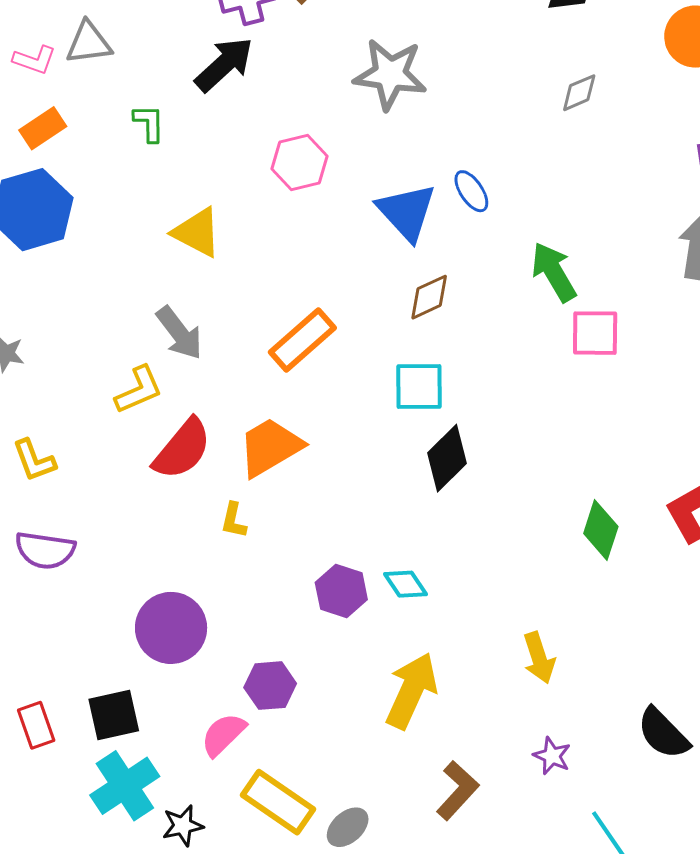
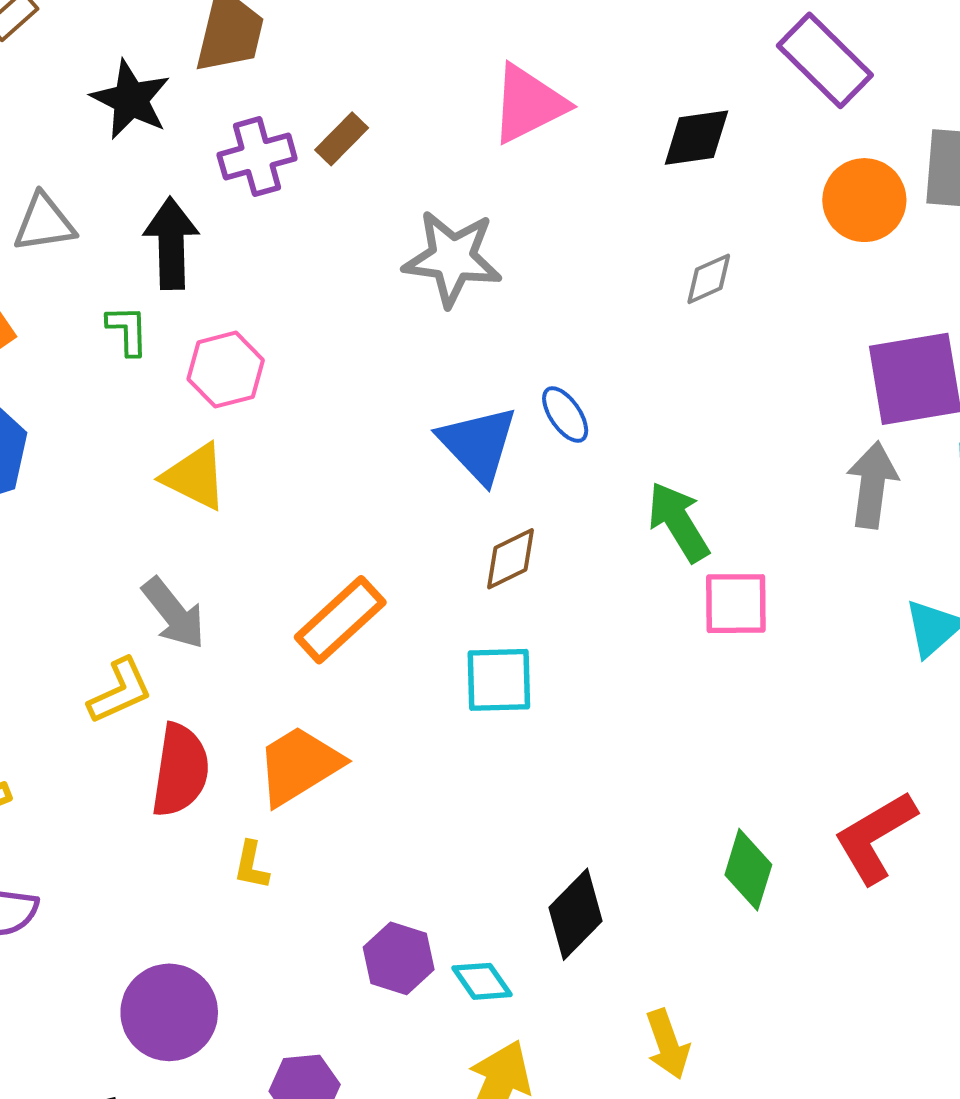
black arrow: (224, 64) -> (171, 243), moved, turned -48
pink hexagon: (300, 163) -> (226, 370), moved
red semicircle: (182, 449) -> (180, 770), turned -30
black diamond: (447, 458) -> (575, 914), moved
cyan diamond: (405, 584) -> (482, 981), moved

